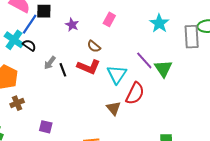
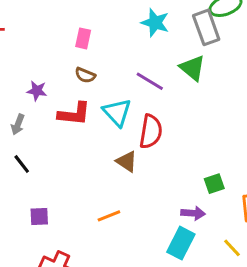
purple star: (72, 25) -> (37, 91), moved
brown semicircle: (94, 46) -> (85, 75), moved
green triangle: (163, 69) -> (192, 68), moved
black line: (63, 70) -> (22, 164), moved

